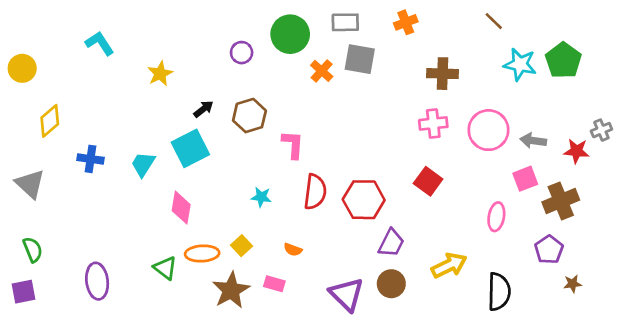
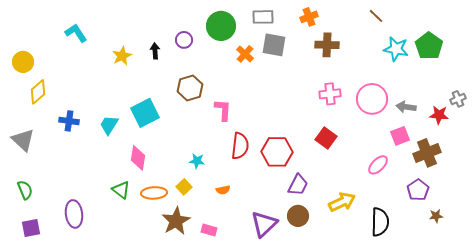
yellow circle: (22, 68) -> (23, 62), moved
brown cross: (443, 74) -> (327, 45), moved
black arrow: (203, 109) -> (155, 51), moved, turned -56
cyan star: (261, 197) -> (197, 161), moved
pink ellipse: (496, 217) -> (378, 165), turned 35
orange semicircle: (293, 250) -> (223, 190), turned -32
green triangle: (165, 268) -> (121, 190), moved
pink rectangle: (274, 284) -> (209, 230), moved
purple square: (24, 292) -> (31, 228), moved
purple triangle: (347, 294) -> (264, 224), turned 32

